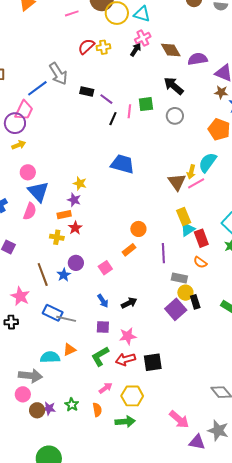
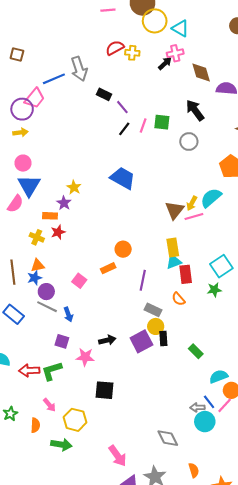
purple circle: (76, 263) -> (46, 292), moved
pink square: (105, 268) -> (79, 281), turned -32
black arrow: (129, 303) -> (107, 340), moved
gray line: (66, 319) -> (47, 307), moved
orange triangle: (70, 350) -> (38, 265), moved
red arrow: (125, 359) -> (29, 370), moved
pink arrow: (106, 388) -> (49, 405), turned 72

